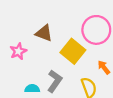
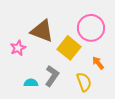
brown triangle: (44, 33) -> (42, 31), size x1.4

